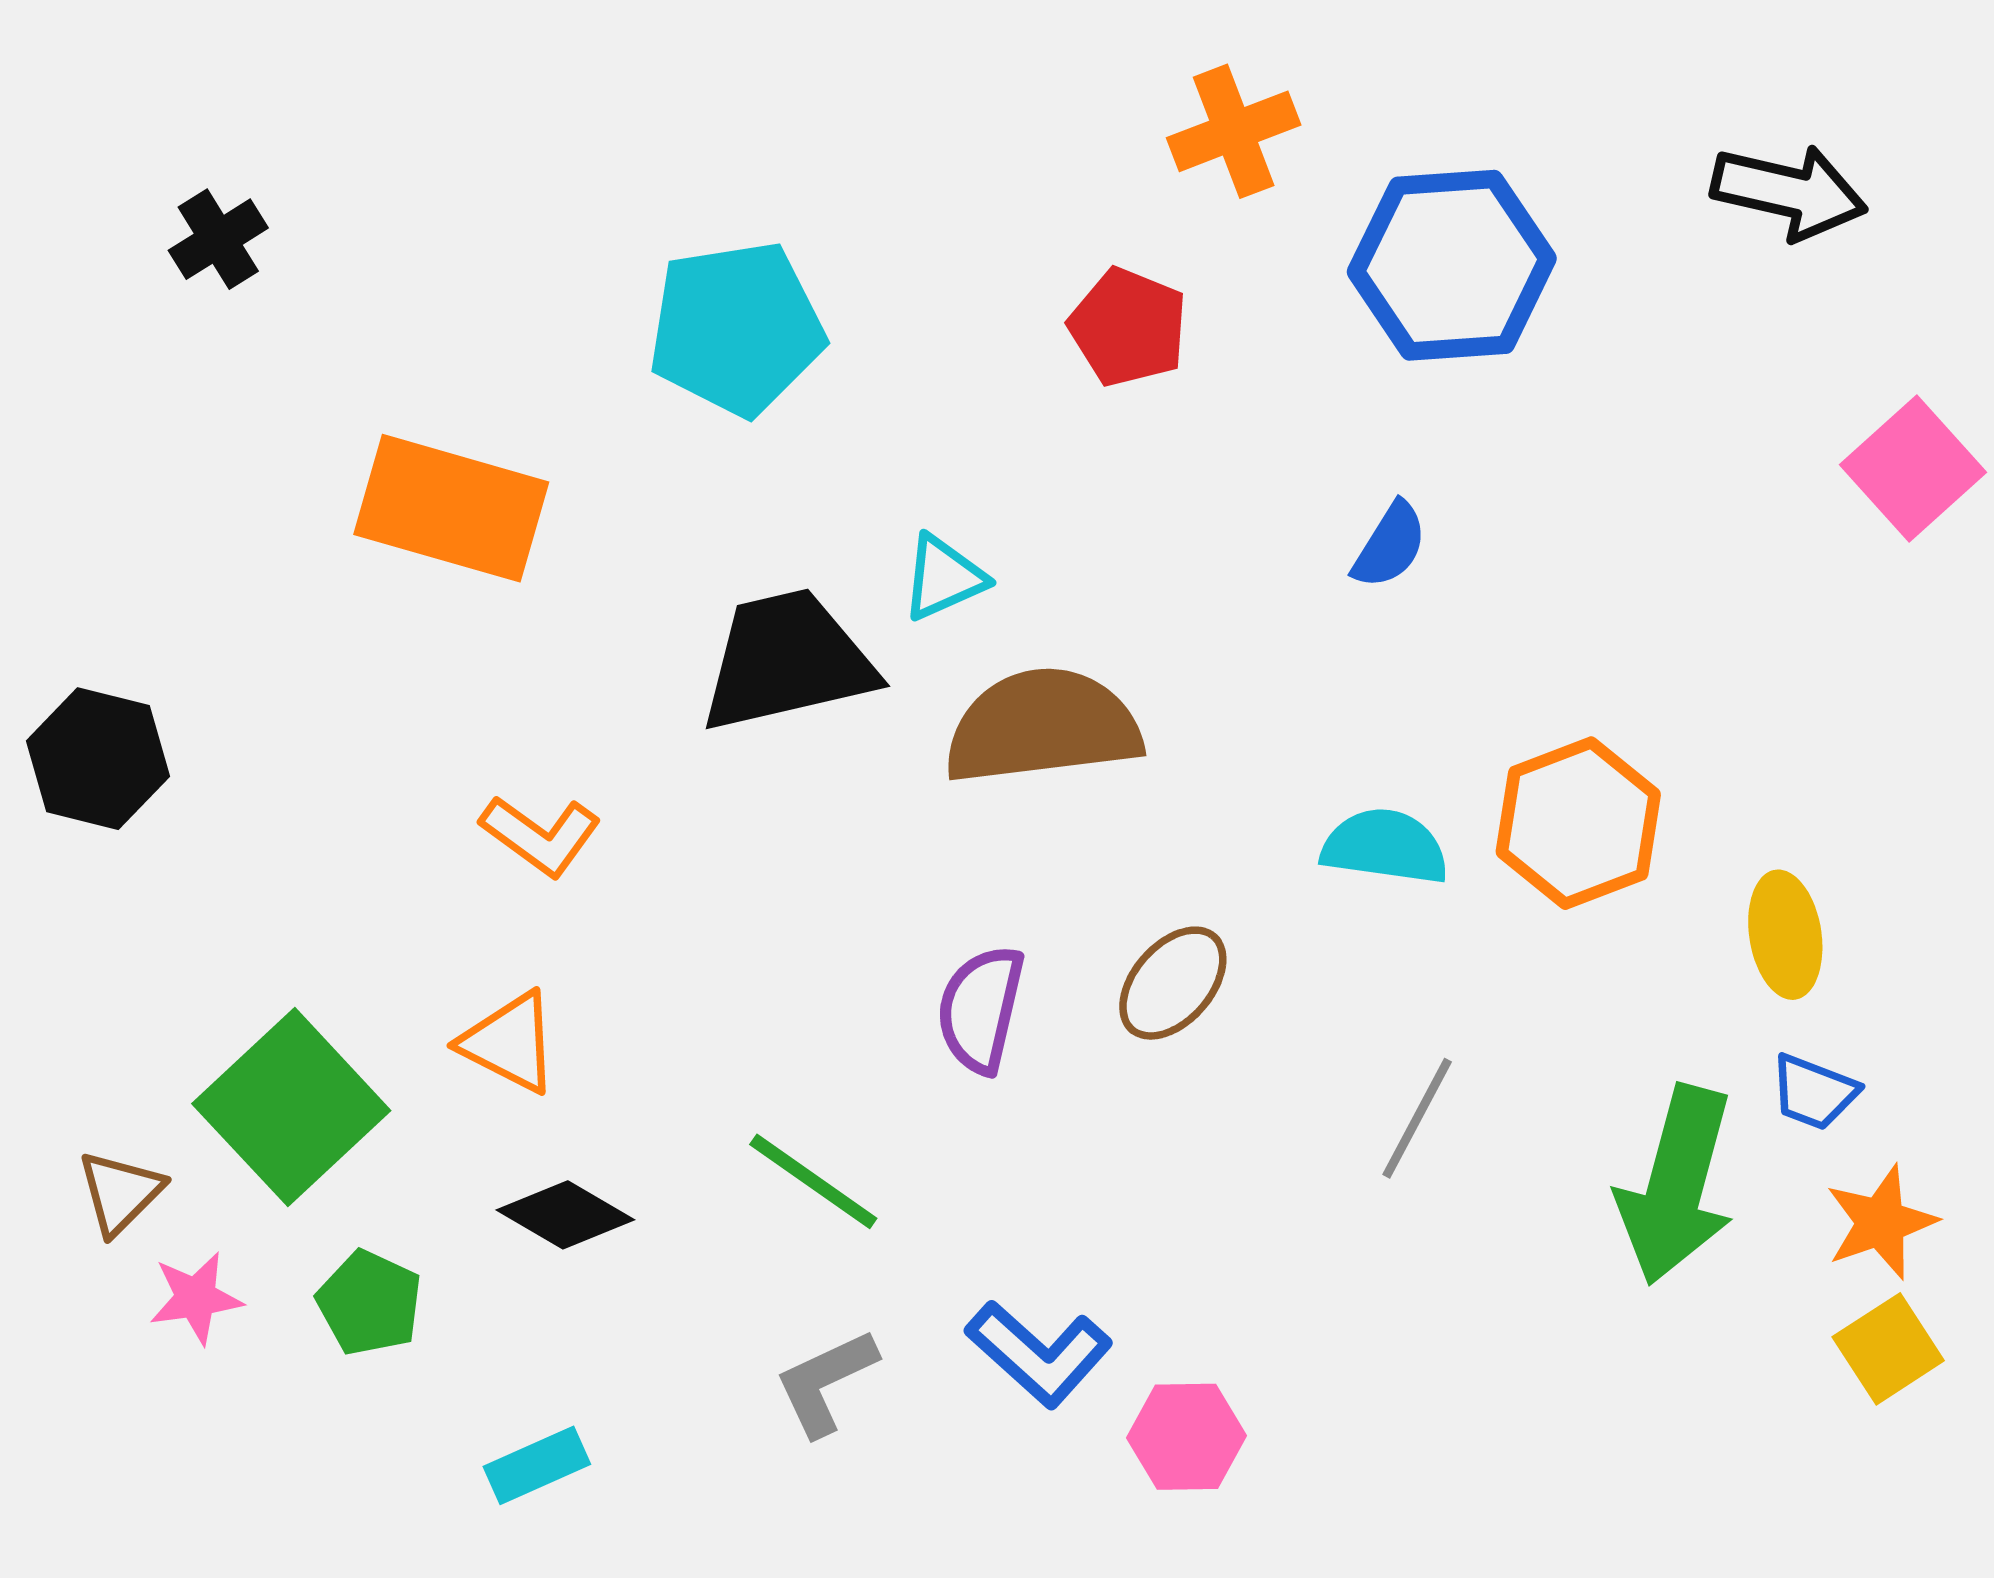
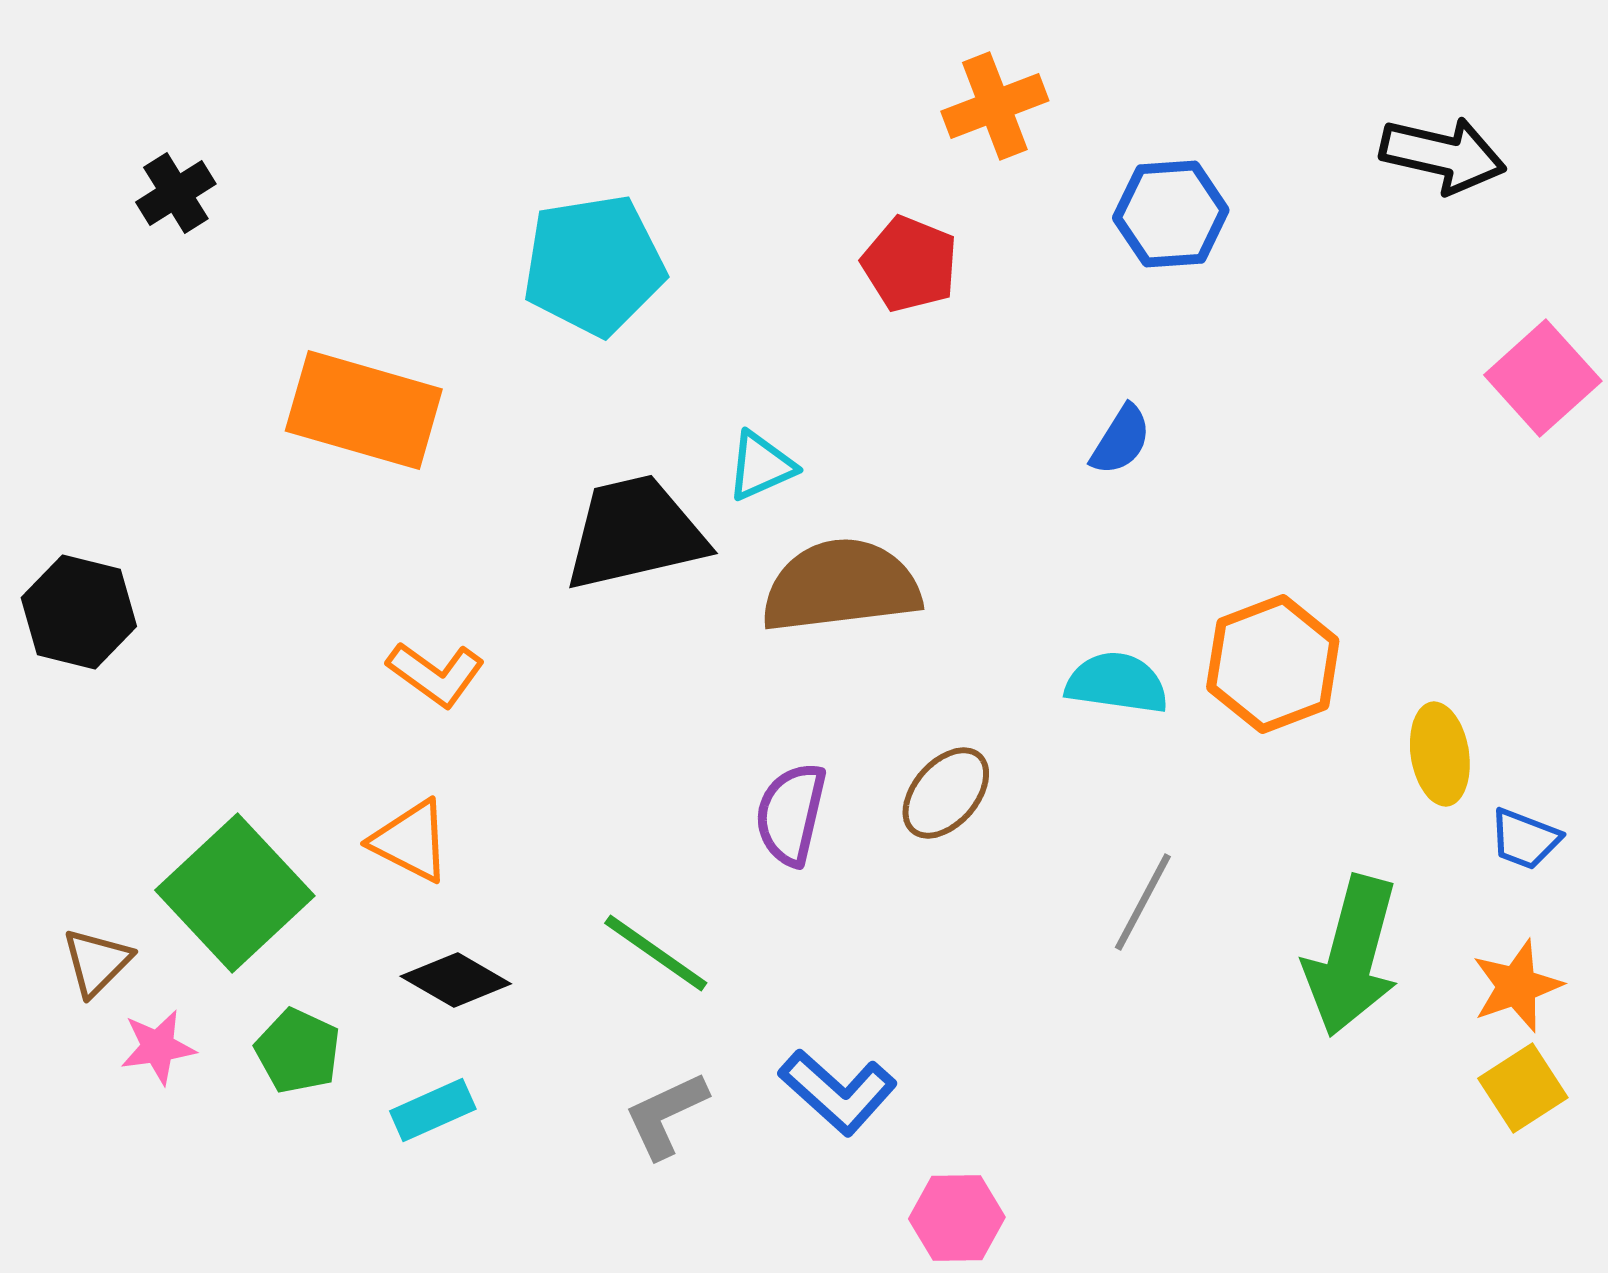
blue hexagon: (1452, 265) -> (1171, 214), size x0.7
blue trapezoid: (1814, 1092) -> (1525, 839), moved
pink hexagon: (1186, 1437) -> (957, 1218), moved
cyan rectangle: (537, 1465) -> (433, 1110), moved

